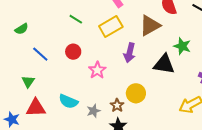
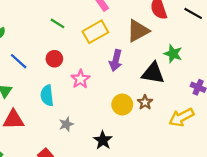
cyan semicircle: (68, 101) -> (47, 96), moved, turned 60
brown star: (117, 105) -> (145, 102), moved
gray star: (94, 111) -> (66, 124), moved

